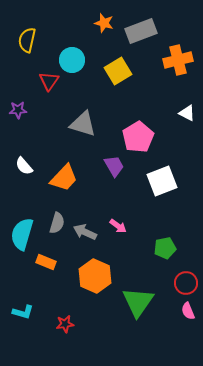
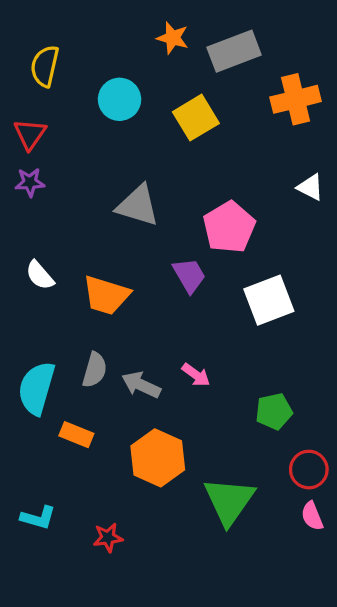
red triangle: (49, 81) -> (30, 134), moved
orange trapezoid: (64, 178) -> (106, 295), turned 64

